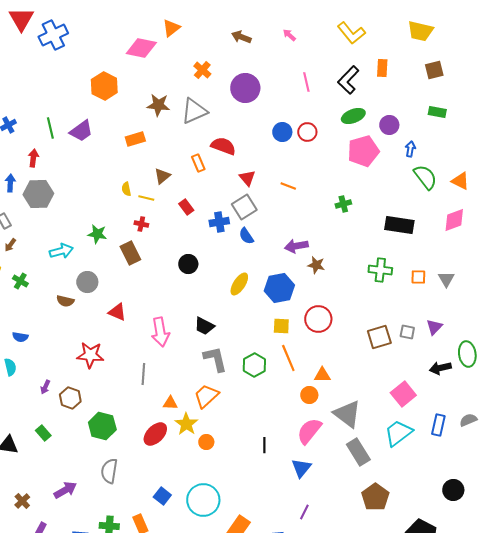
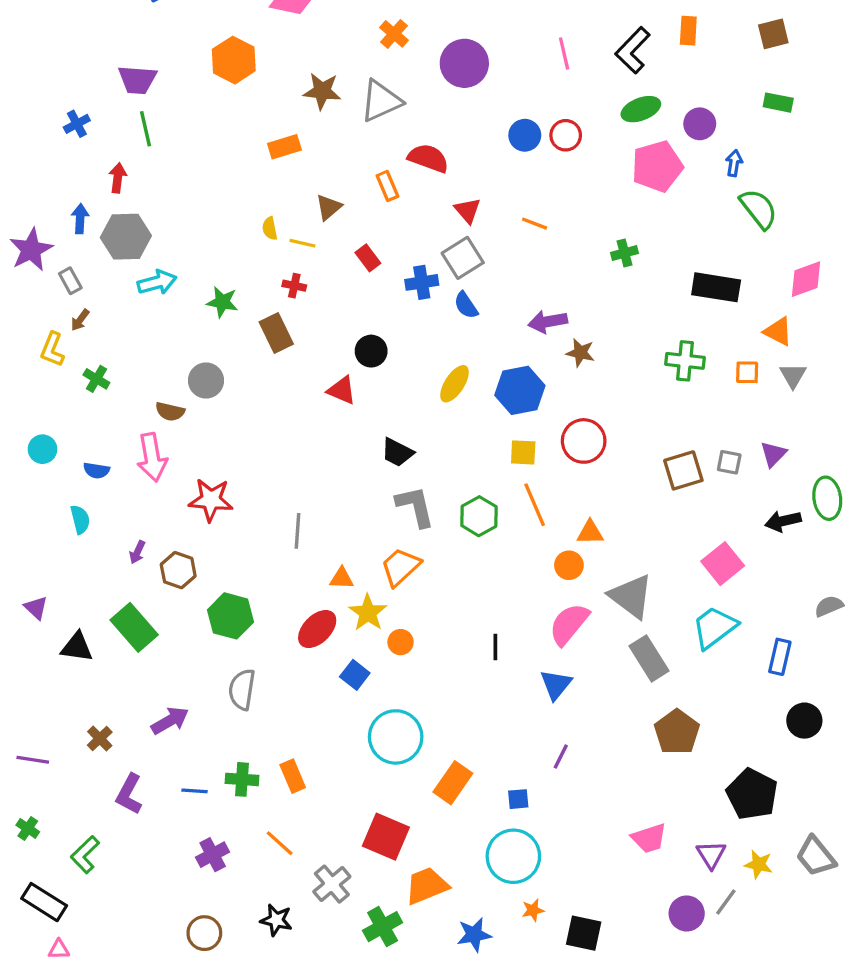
purple trapezoid: (81, 131) -> (137, 80), moved, turned 40
orange triangle: (460, 181) -> (778, 331), moved
cyan arrow: (61, 251) -> (157, 282), moved
red triangle: (117, 312) -> (342, 390), moved
pink arrow: (160, 332) -> (152, 457), moved
blue rectangle: (438, 425) -> (780, 657), moved
green rectangle: (43, 433) -> (134, 627), size x1.8
blue square: (162, 496) -> (355, 675), moved

